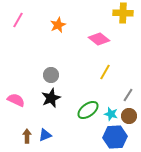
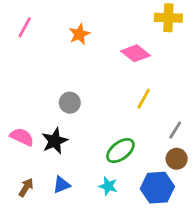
black star: (51, 98) -> (55, 141), moved
cyan star: (111, 114) -> (108, 186), moved
brown arrow: (27, 136) -> (26, 188), moved, turned 32

